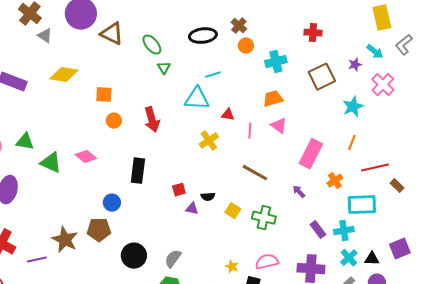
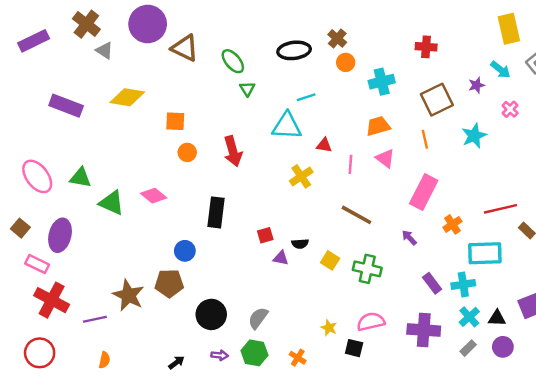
pink cross: (383, 85) -> (510, 109), size x0.6
orange line: (352, 143) -> (425, 139), moved, turned -35

